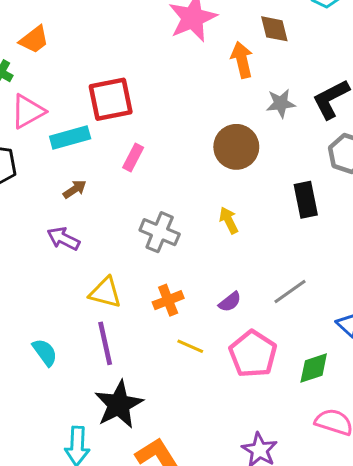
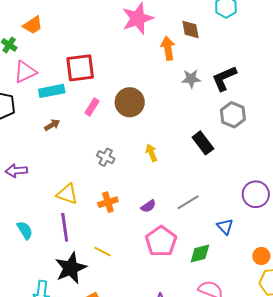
brown circle: (236, 147) -> (130, 102), moved
black rectangle: (306, 200) -> (203, 143), turned -30
gray cross: (160, 232) -> (106, 157), size x0.7
purple arrow: (63, 239) -> (16, 171), moved, turned -35
yellow line: (190, 346) -> (103, 252), moved

